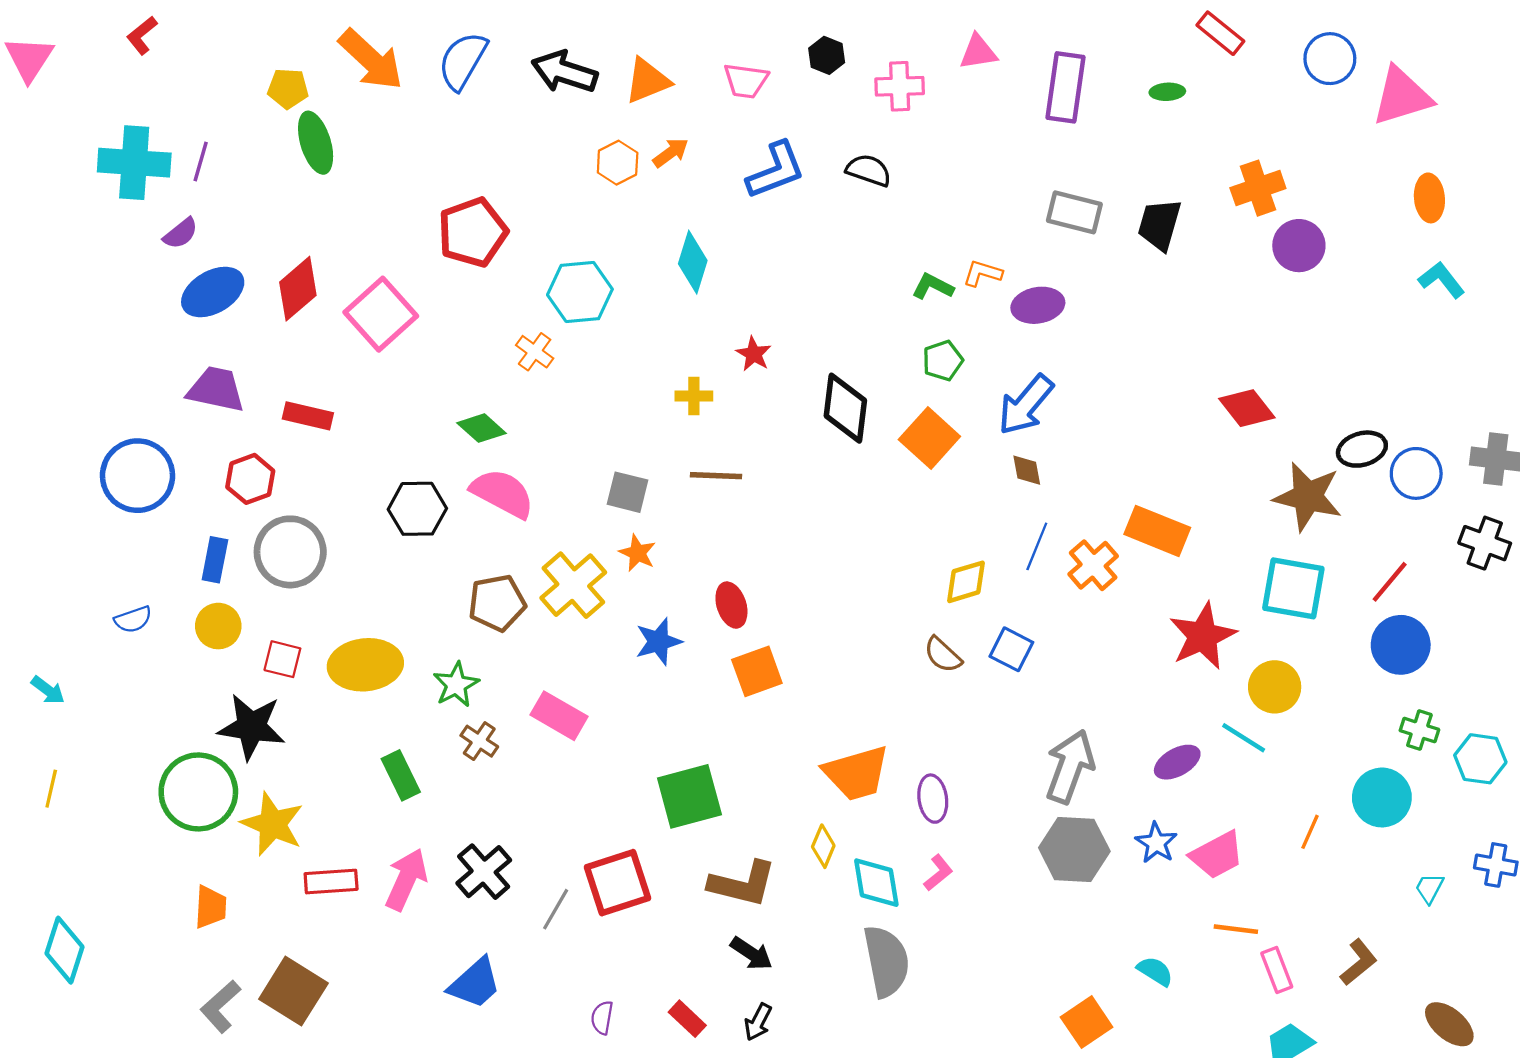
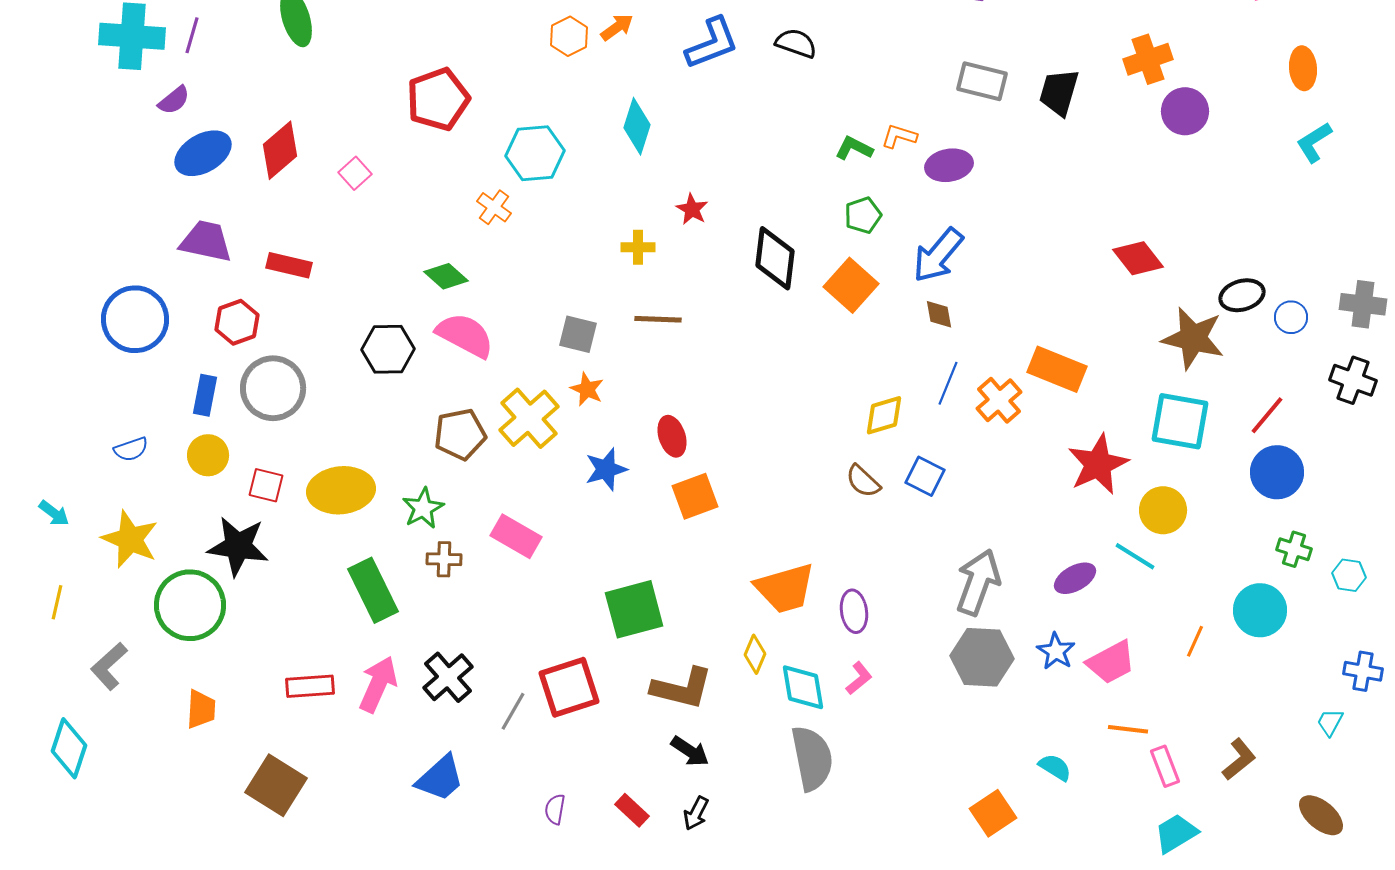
cyan L-shape: (1442, 280) -> (1314, 142), turned -84
pink square: (381, 314) -> (355, 173), size x0.5
blue circle: (1416, 473) -> (1291, 317), size x0.7
brown cross: (479, 741) -> (444, 559), turned -32
cyan hexagon: (1480, 759) -> (1349, 575), size x0.7
green rectangle: (401, 775) -> (373, 590), size x1.4
yellow star: (272, 824) -> (130, 539), moved
cyan trapezoid: (1429, 888) -> (1330, 722), moved
gray L-shape: (220, 1007) -> (109, 666), moved

